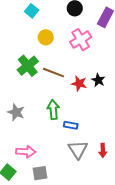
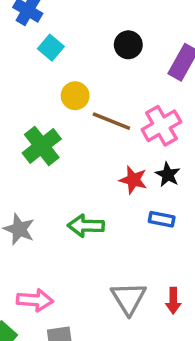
pink cross: (81, 40) -> (161, 126), moved
brown line: (54, 73) -> (111, 121), moved
green arrow: (53, 110) -> (86, 226), turned -84
blue rectangle: (71, 125) -> (162, 219), moved

